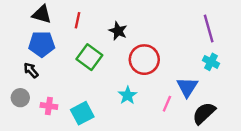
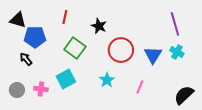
black triangle: (42, 14) -> (18, 20), moved
blue triangle: (187, 87) -> (153, 55), moved
gray circle: (20, 98) -> (17, 90), moved
cyan square: (82, 113) -> (66, 79), moved
black semicircle: (204, 113) -> (184, 95), moved

